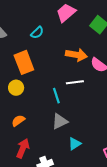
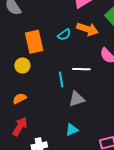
cyan semicircle: (37, 33) -> (64, 35), moved
orange arrow: (76, 55) -> (87, 29), moved
gray triangle: (60, 121) -> (77, 99), moved

